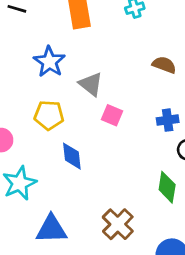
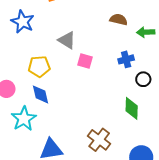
blue star: (49, 62) -> (23, 22), moved
blue diamond: (72, 156) -> (40, 94), moved

